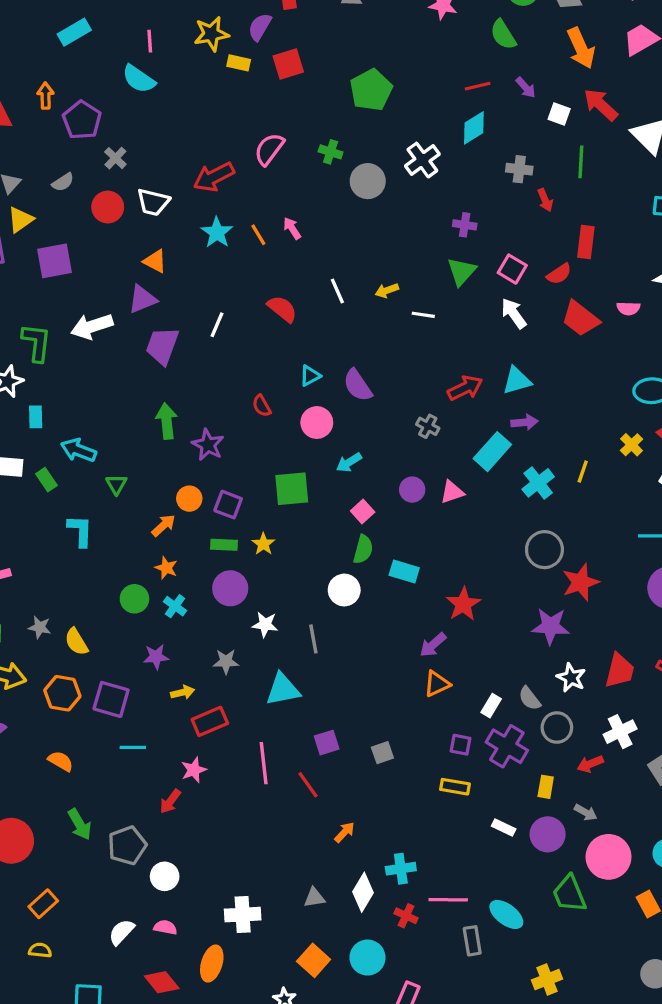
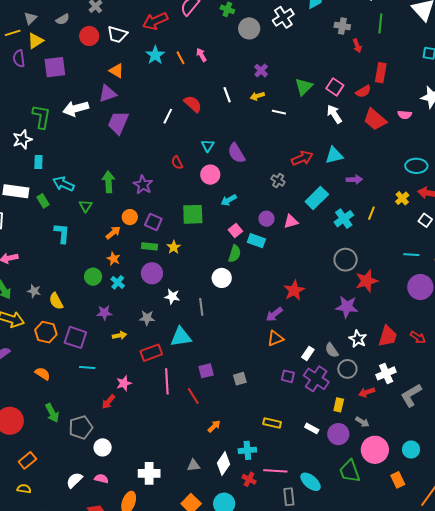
purple cross: (465, 225) -> (261, 71), moved, turned 32
white line: (217, 325) -> (168, 116), moved
cyan triangle: (310, 376) -> (208, 146), turned -32
green arrow: (167, 421) -> (109, 182), moved
purple arrow: (524, 422) -> (354, 180), moved
cyan rectangle: (404, 571) -> (256, 241), moved
red rectangle: (210, 721) -> (151, 353), moved
yellow rectangle: (455, 787) -> (272, 423), moved

